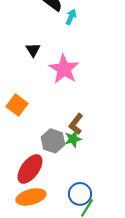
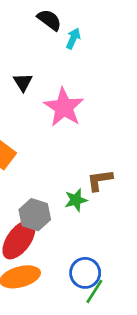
brown L-shape: (76, 124) -> (100, 180), moved, turned 45
gray hexagon: (53, 141) -> (35, 215), moved

